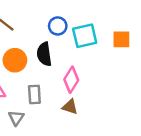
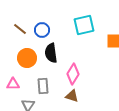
blue circle: (58, 26) -> (42, 30), moved
cyan square: (85, 36) -> (84, 25), moved

